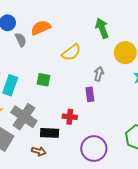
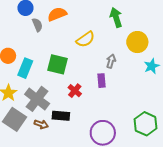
green square: (44, 80) -> (58, 64), size x1.5
red cross: (70, 117) -> (75, 91), moved, turned 32
brown arrow: (39, 151) -> (41, 124), moved

